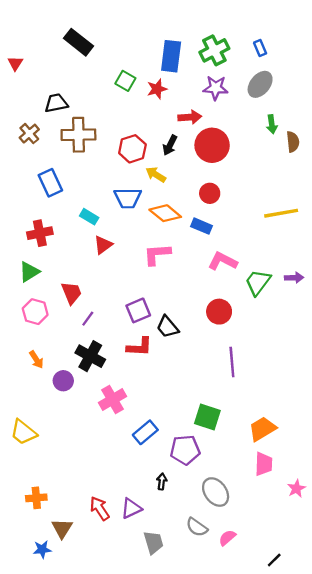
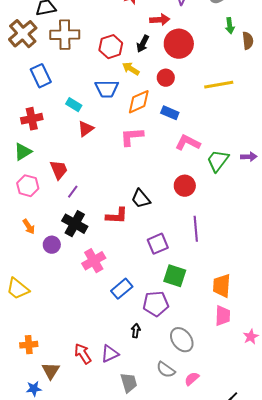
brown cross: (29, 134) -> (23, 34), size x1.6
red circle: (210, 193) -> (166, 78), moved
orange diamond: (165, 213) -> (139, 102), turned -64
yellow line: (281, 213) -> (219, 85), moved
purple square: (138, 310) -> (158, 244), moved
orange trapezoid: (262, 429) -> (222, 286), turned -55

